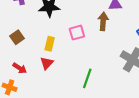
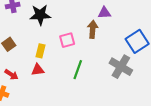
red triangle: (47, 63) -> (38, 70), turned 40
green line: (87, 78) -> (78, 70), moved

